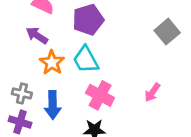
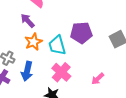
purple pentagon: (88, 20) -> (81, 33), moved

